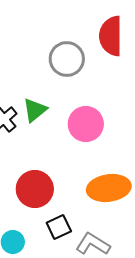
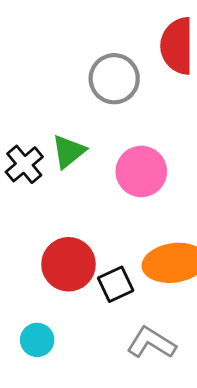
black square: (59, 227) -> (116, 284), moved

